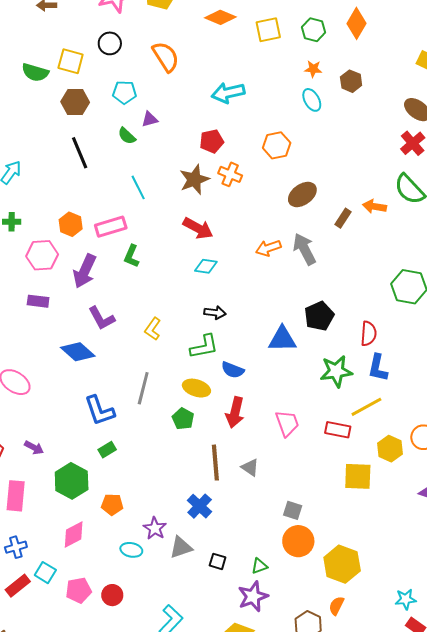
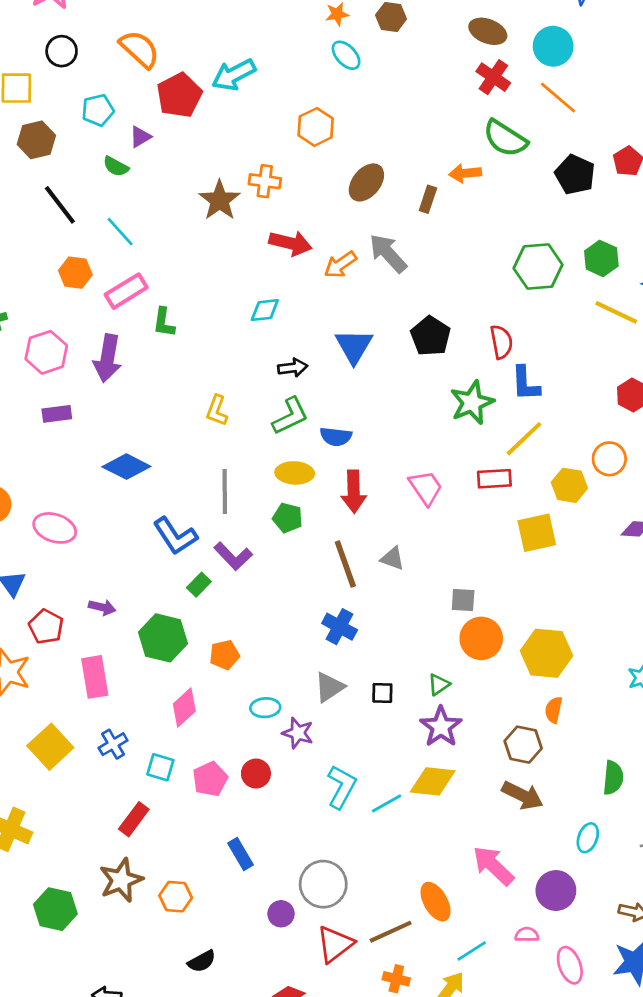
red pentagon: (212, 141) -> (179, 95), moved, size x1.4
cyan line: (138, 187) -> (120, 232), moved
orange hexagon: (71, 224) -> (75, 273), moved
red arrow: (198, 228) -> (290, 243), moved
purple L-shape: (102, 318) -> (233, 556), moved
blue triangle: (282, 339) -> (354, 346), moved, turned -44
purple star: (155, 528) -> (298, 733), moved
red rectangle: (18, 586) -> (134, 819), moved

